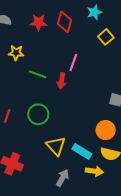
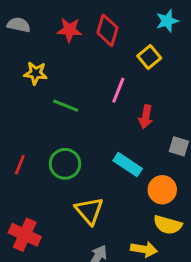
cyan star: (94, 12) -> (167, 21), moved
yellow square: (106, 37) -> (149, 57), moved
red arrow: (62, 81) -> (146, 117), moved
cyan rectangle: (82, 151) -> (128, 165), moved

